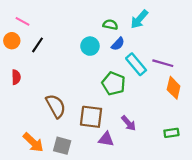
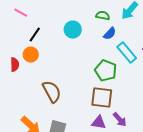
orange circle: (12, 41) -> (31, 55), moved
cyan circle: (90, 46) -> (73, 30), moved
brown square: (91, 117) -> (102, 98), moved
purple arrow: (129, 123) -> (120, 120), moved

